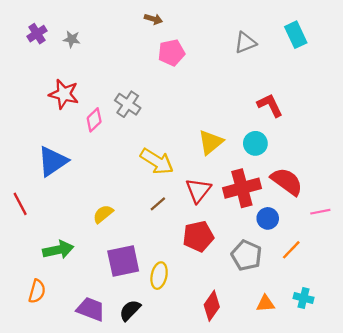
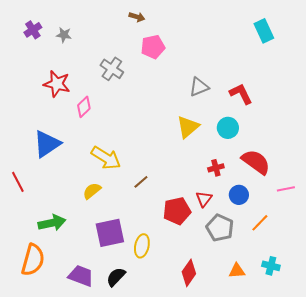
gray triangle: (245, 43) -> (199, 87), moved
gray cross: (128, 104) -> (112, 69), moved
yellow arrow: (157, 161) -> (106, 158), moved
red cross: (242, 188) -> (216, 168), size x0.5
red triangle: (198, 190) -> (204, 199), moved, size x0.7
orange semicircle: (37, 291) -> (33, 260), size x1.5

